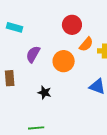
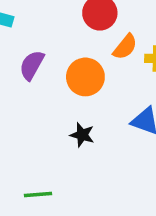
black star: (44, 93) -> (82, 135), moved

